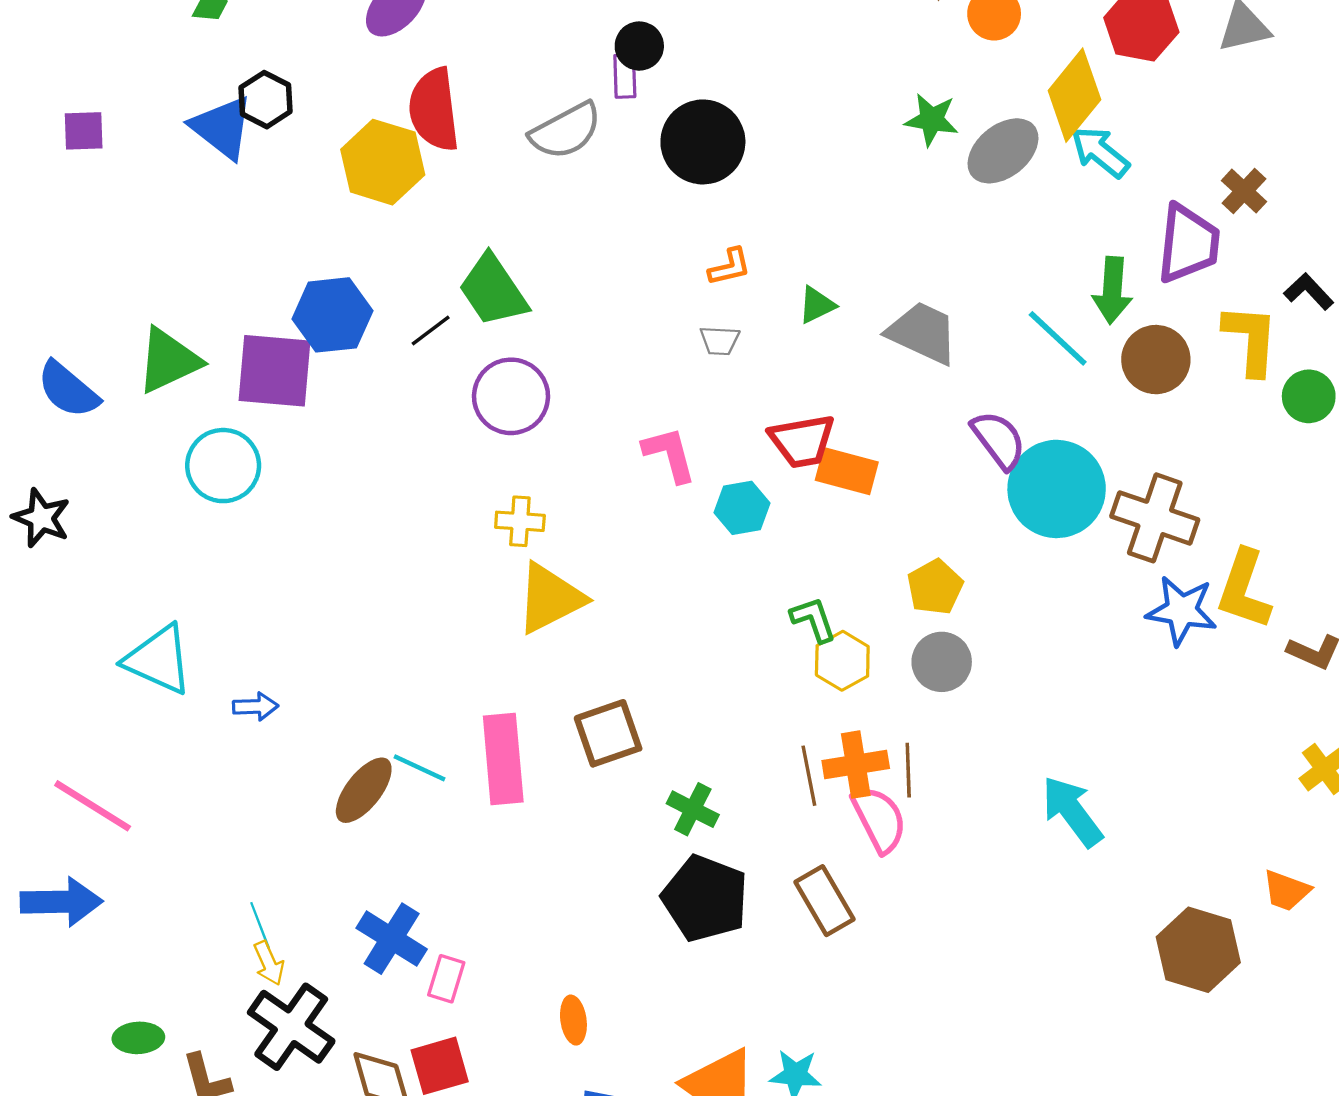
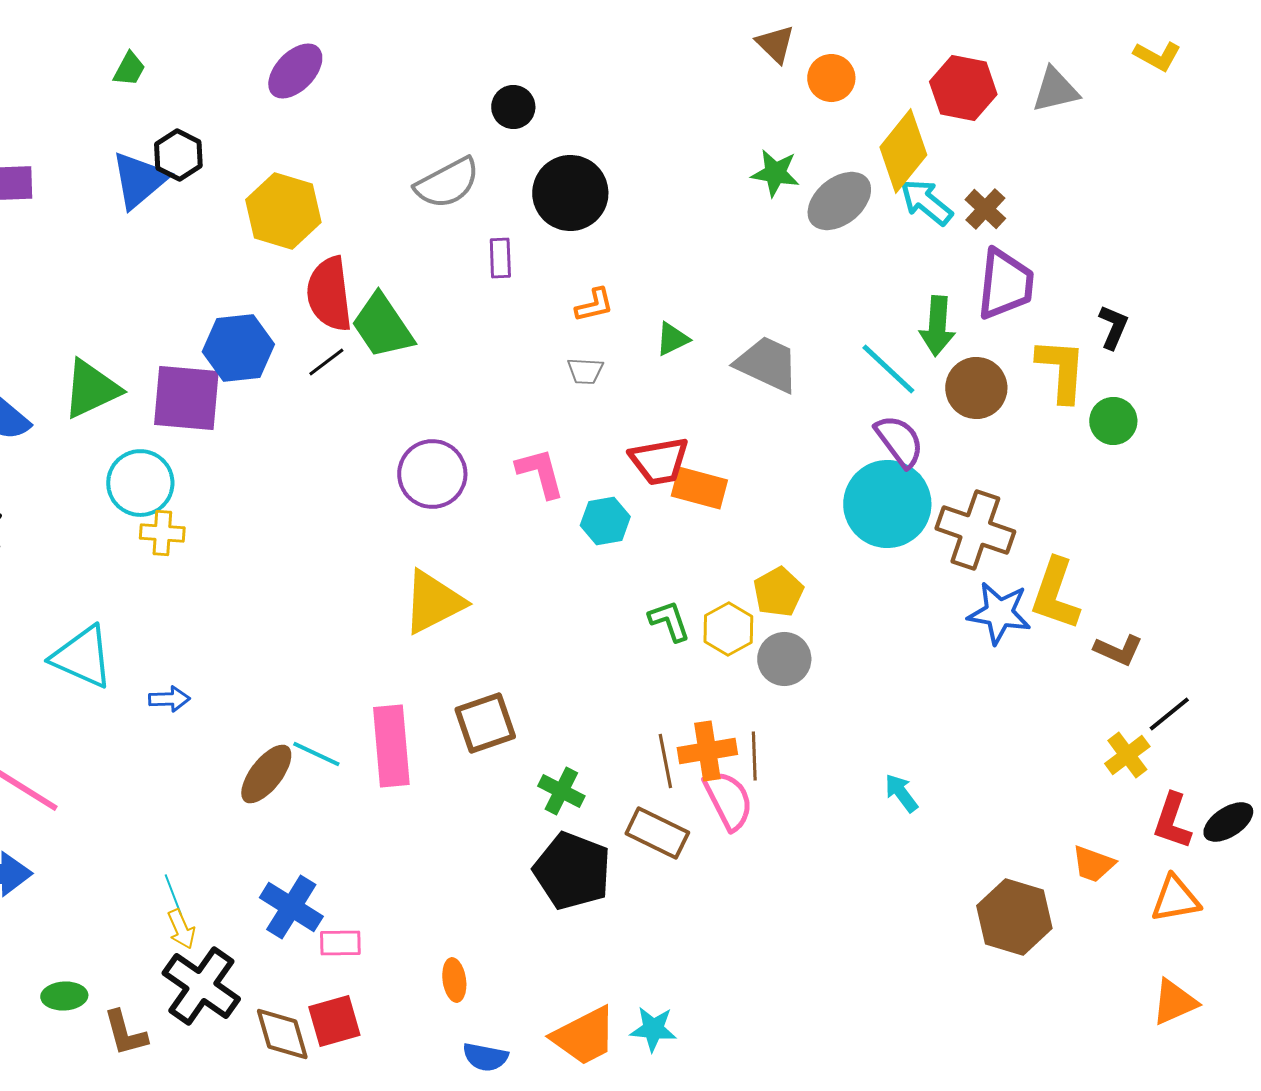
purple rectangle: (625, 76) -> (500, 258), moved
red semicircle: (434, 110) -> (329, 294), moved
blue triangle: (222, 127) -> (139, 180), turned 42
brown cross: (1244, 191) -> (985, 209), moved
black L-shape: (1309, 291) -> (1113, 327), turned 66
purple circle: (511, 396) -> (432, 474), moved
purple semicircle: (999, 440) -> (899, 441), moved
yellow cross: (520, 521) -> (162, 533), moved
yellow hexagon: (842, 661) -> (728, 629), moved
cyan arrow: (1072, 811) -> (901, 793), size x0.6
brown rectangle: (825, 901) -> (657, 833), moved, turned -34
pink rectangle: (446, 979) -> (340, 943), turned 72

